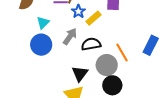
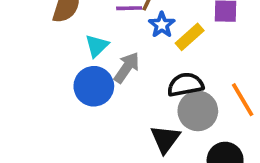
gray arrow: (70, 36) -> (127, 67), moved
gray circle: (107, 65) -> (198, 111), moved

